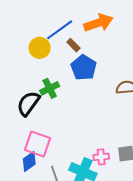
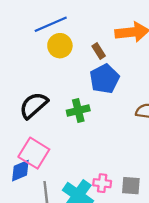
blue line: (60, 30) -> (51, 24), moved
green cross: (50, 88) -> (78, 110), moved

